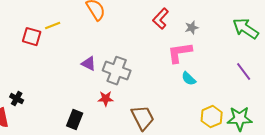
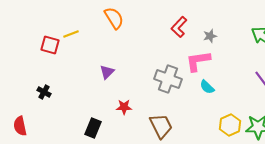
purple triangle: (89, 64) -> (107, 72), turned 49
gray cross: (117, 71) -> (168, 79), moved
black cross: (17, 99) -> (44, 92), moved

